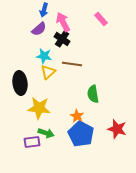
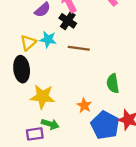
yellow triangle: (48, 72) -> (28, 43), moved
green semicircle: (93, 94) -> (113, 83), moved
blue pentagon: (81, 134) -> (105, 125), moved

